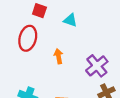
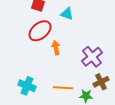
red ellipse: (28, 38) -> (40, 31), moved, turned 35

